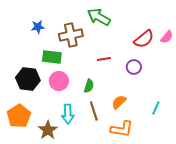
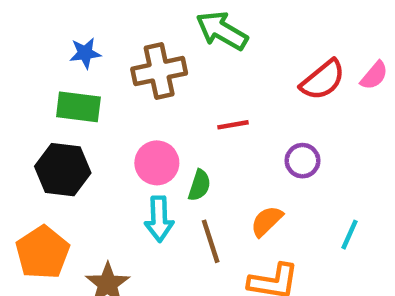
green rectangle: (52, 57) -> (78, 107), moved
purple circle: (134, 67) -> (302, 161), moved
pink circle: (59, 81) -> (157, 163), moved
cyan arrow: (68, 114) -> (159, 219), moved

